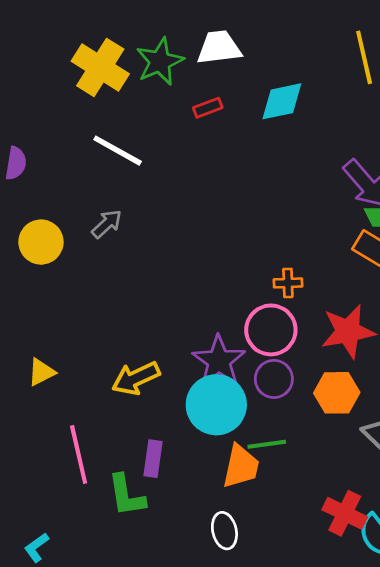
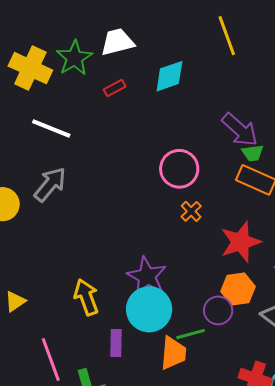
gray arrow: (107, 224) -> (50, 184), size x1.5
orange cross: (288, 283) -> (191, 211), turned -35
pink circle: (271, 330) -> (179, 169), moved
yellow arrow: (136, 378) -> (86, 297), turned 102
purple circle: (274, 379) -> (218, 310), moved
purple rectangle: (153, 459) -> (116, 343), moved

